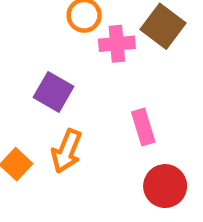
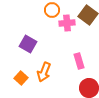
purple square: (53, 92) -> (28, 44), moved

